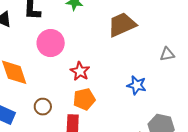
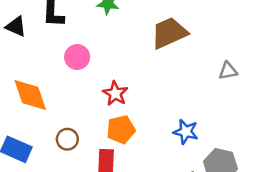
pink circle: (51, 43) -> (77, 57), size x0.7
blue star: (137, 85) -> (186, 132), moved

